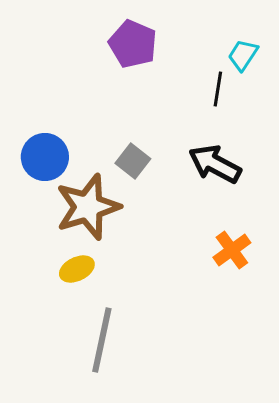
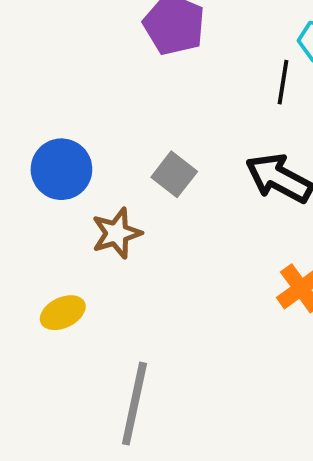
brown star: (88, 207) -> (117, 233), size x0.6
yellow ellipse: (77, 269) -> (63, 313), moved

